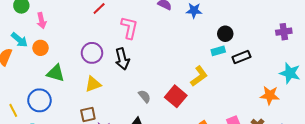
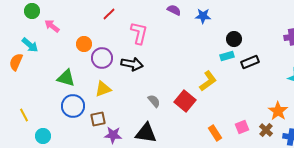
pink arrow: (42, 21) -> (52, 26), turned 140
orange circle: (41, 48) -> (84, 44), moved
black arrow: (122, 59) -> (132, 64), turned -65
orange star: (270, 95) -> (278, 111), moved, turned 30
blue circle: (39, 100) -> (73, 106), moved

